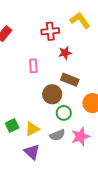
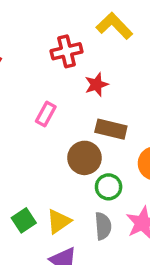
pink rectangle: (33, 66) -> (46, 114), turned 40
gray semicircle: (57, 135) -> (103, 226), turned -63

